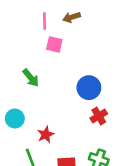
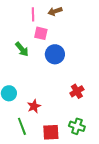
green arrow: (31, 78) -> (22, 49), moved
blue circle: (89, 88) -> (55, 54), moved

